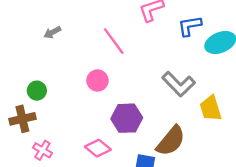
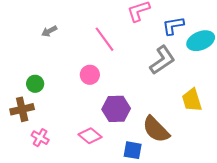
gray L-shape: (179, 84) -> (162, 60), moved, turned -80
brown semicircle: (171, 141) -> (156, 129), turned 96

